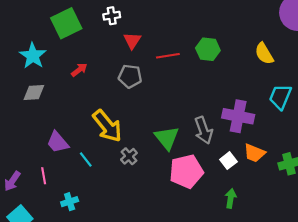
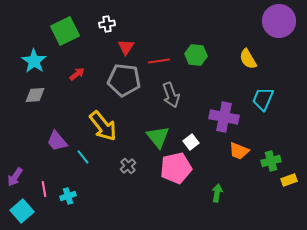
gray pentagon: (130, 76) -> (124, 80), size x1.5
gray arrow: (204, 130) -> (171, 95), moved
gray cross: (129, 156) -> (128, 166), moved
white square: (228, 161) -> (191, 142), moved
pink line: (44, 176) -> (44, 189), moved

